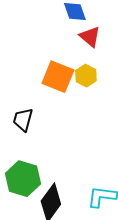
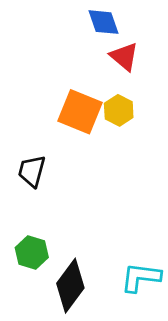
green hexagon: (23, 179) -> (32, 253), size x0.7

